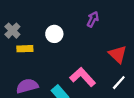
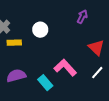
purple arrow: (93, 19) -> (82, 17), moved

